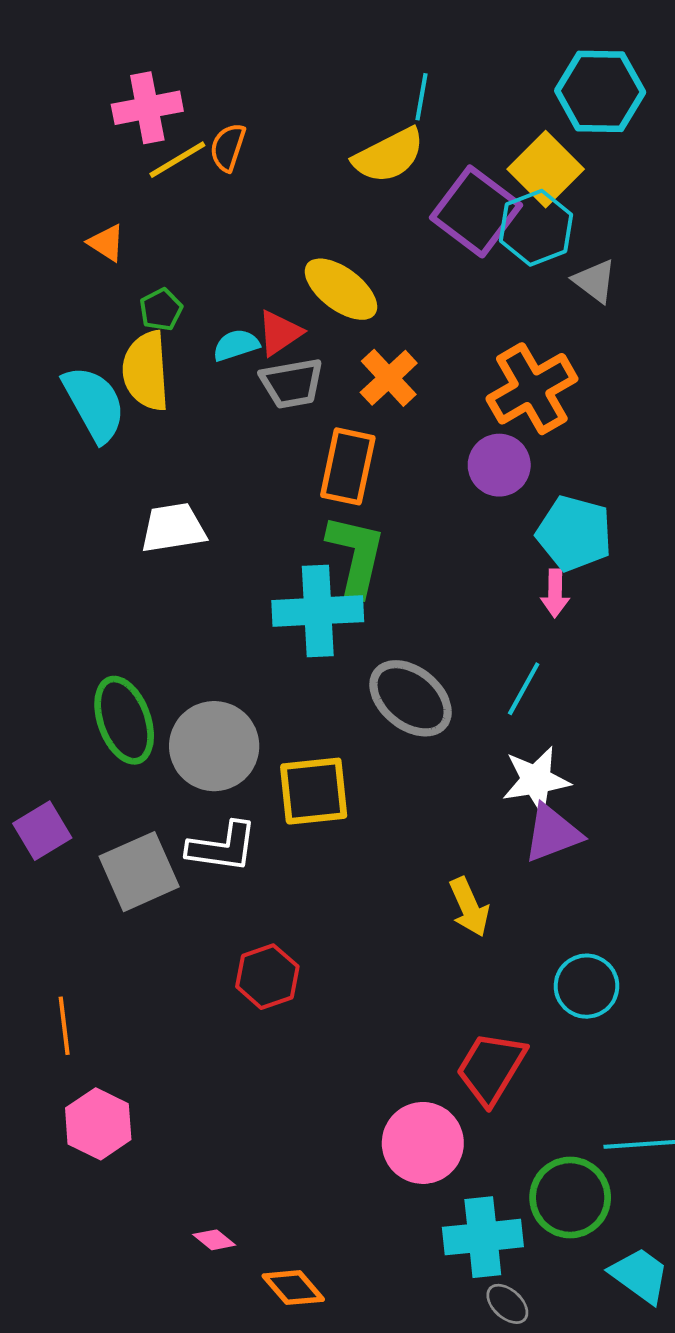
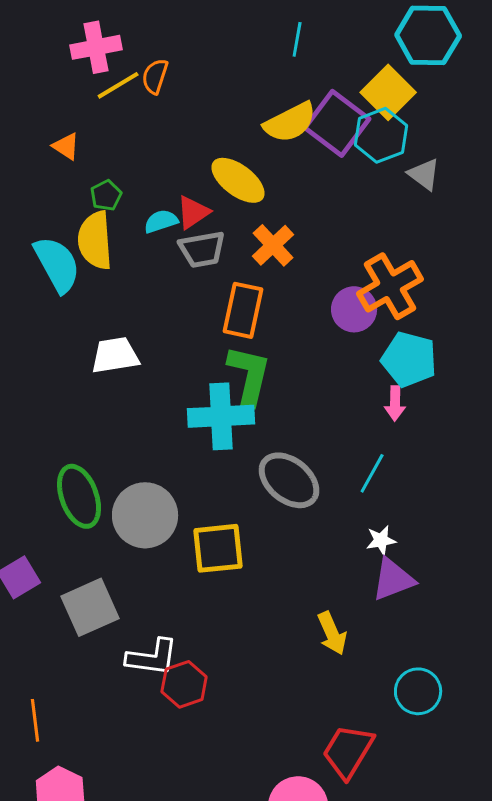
yellow semicircle: (389, 155) -> (290, 122), moved
orange cross: (532, 389) -> (390, 286), moved
white star: (536, 780) -> (381, 540), size x0.6
white L-shape: (222, 847) -> (152, 657), moved

